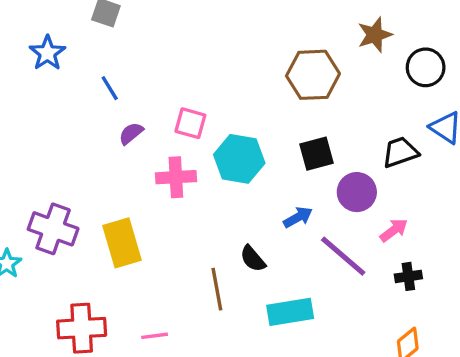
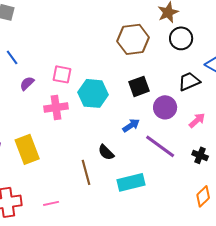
black circle: (426, 67) -> (181, 38), moved
pink arrow: (394, 230) -> (197, 120), moved
black cross: (408, 276) -> (200, 155), turned 35

